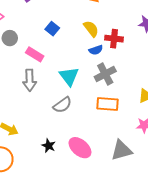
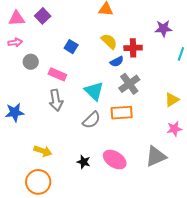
orange rectangle: (108, 104) -> (122, 113), moved

